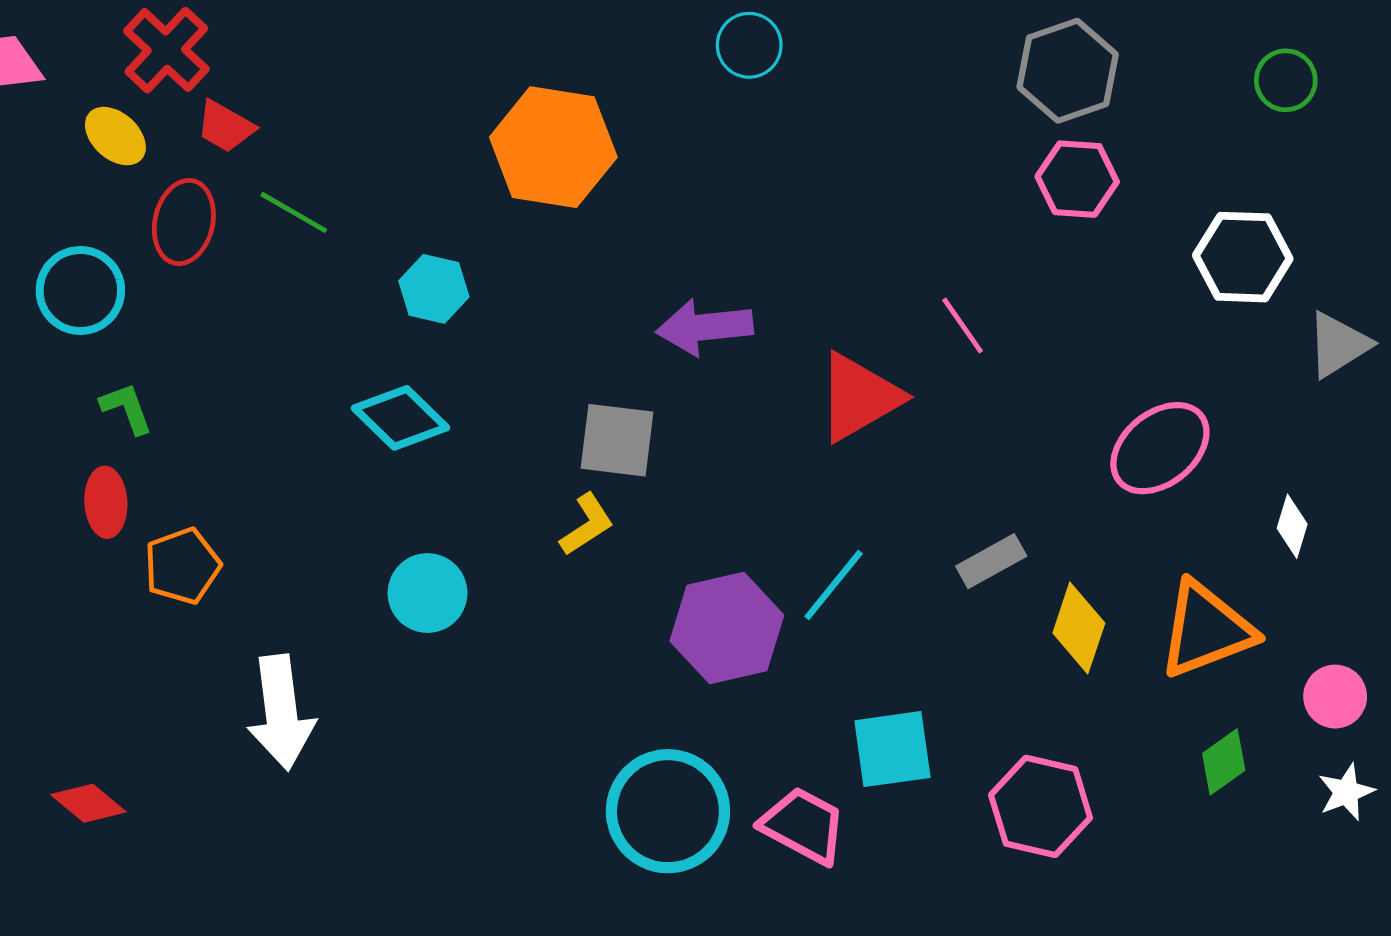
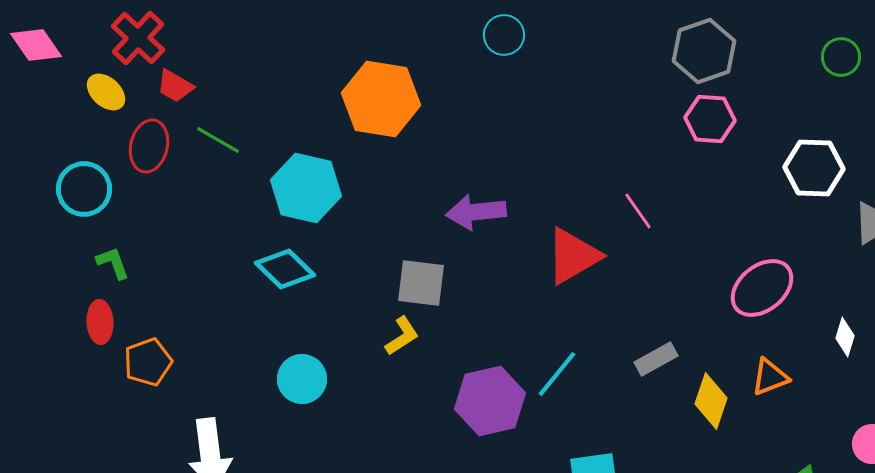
cyan hexagon: (434, 289) -> (306, 188), size x1.6
orange triangle: (1206, 630) -> (770, 377), moved, size x0.6

